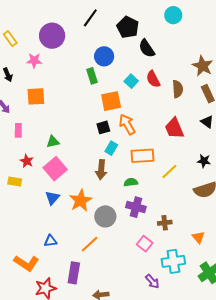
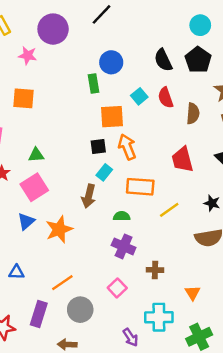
black pentagon: (128, 27) -> (198, 60), moved
gray circle: (105, 216) -> (80, 310), moved
pink square: (145, 244) -> (117, 288), moved

